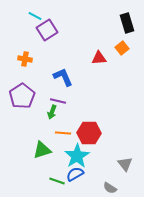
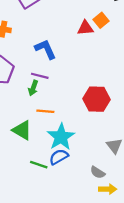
orange square: (122, 48) -> (101, 20), moved
red hexagon: (89, 133) -> (97, 99), moved
green triangle: (42, 150) -> (22, 130), turned 48

